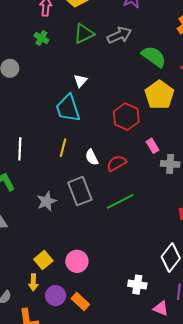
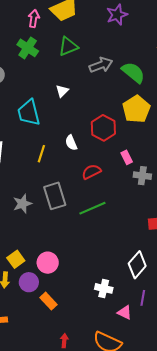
gray arrow: (119, 35) -> (101, 65), moved
green cross: (41, 38) -> (28, 48), size x1.5
cyan trapezoid: (68, 108) -> (29, 113), moved
white semicircle: (92, 157) -> (71, 143), moved
purple circle: (56, 296) -> (29, 282), moved

